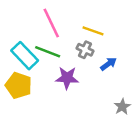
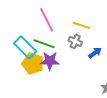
purple star: (67, 78) -> (50, 61), moved
yellow pentagon: (19, 85) -> (33, 64), moved

